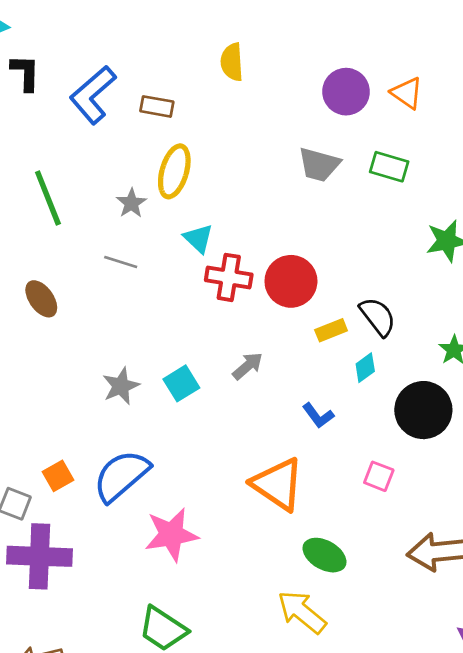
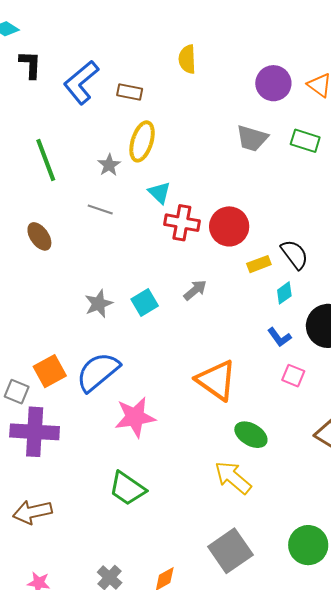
blue L-shape: (318, 416) -> (279, 337), moved
orange square: (58, 476) -> (50, 371), size x1.4

